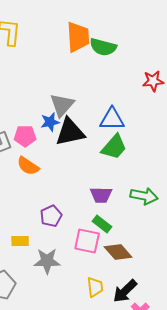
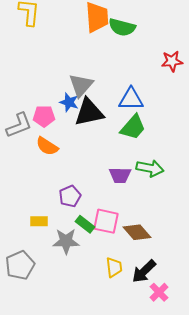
blue star: (50, 122) -> (69, 102), turned 30
green arrow: (144, 196) -> (150, 168), moved
green rectangle: (102, 224) -> (85, 224), moved

